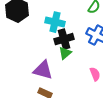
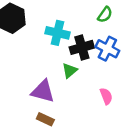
black cross: (64, 39) -> (82, 47), moved

